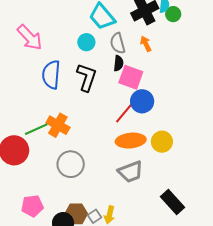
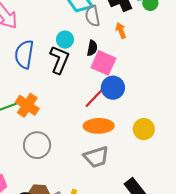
cyan circle: (86, 42) -> (65, 40), moved
gray semicircle: (118, 43) -> (93, 16), moved
yellow circle: (162, 142) -> (144, 129), moved

